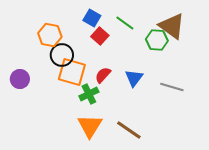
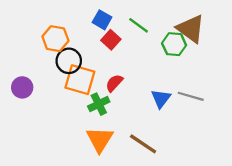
blue triangle: (134, 78) -> (161, 99), moved

